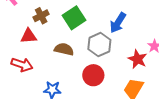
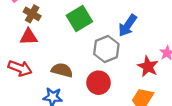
brown cross: (41, 16) -> (32, 14), moved, turned -35
brown semicircle: (64, 49) -> (62, 70), moved

